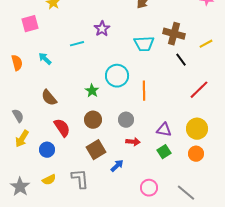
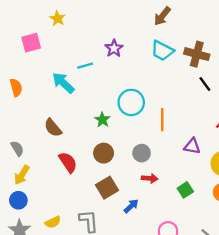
cyan trapezoid: (144, 44) -> (162, 51), moved, turned 30
cyan arrow: (45, 59) -> (63, 83), moved, size x1.5
purple triangle: (164, 130) -> (192, 146), moved
blue circle: (47, 150) -> (18, 200), moved

